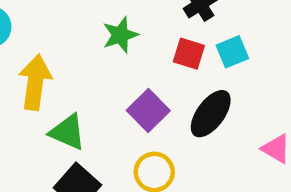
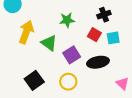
black ellipse: (211, 114) -> (98, 62), turned 30
green triangle: (68, 132) -> (49, 43), moved

